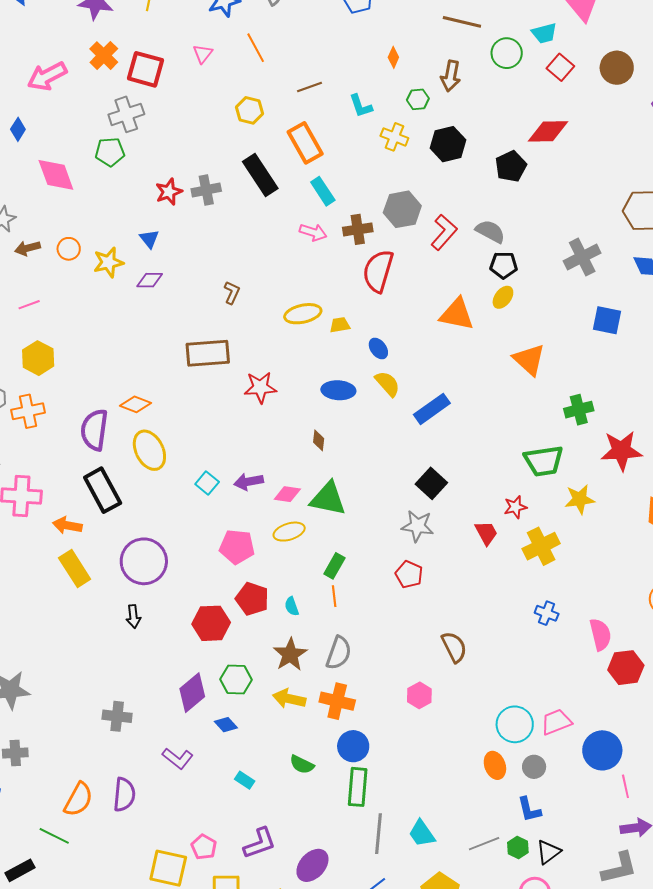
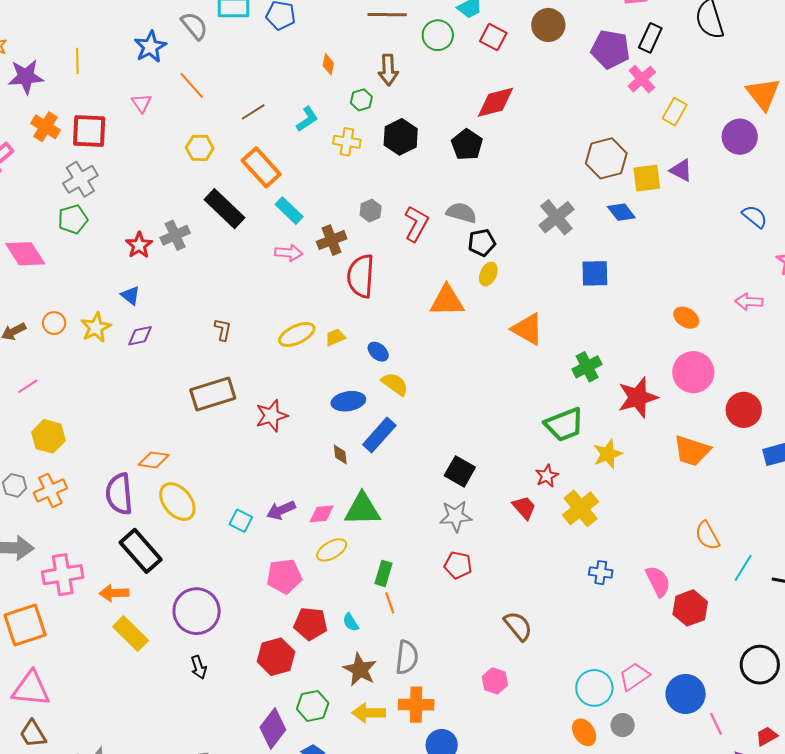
cyan L-shape: (361, 106) -> (307, 119), turned -92
gray hexagon: (402, 209) -> (371, 211), size x0.6
blue rectangle: (432, 409) -> (379, 435), moved

